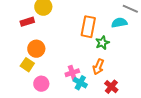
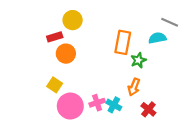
orange circle: (36, 49) -> (66, 54), moved
pink cross: (72, 73) -> (97, 103), moved
pink circle: (41, 84) -> (70, 106), size x1.5

